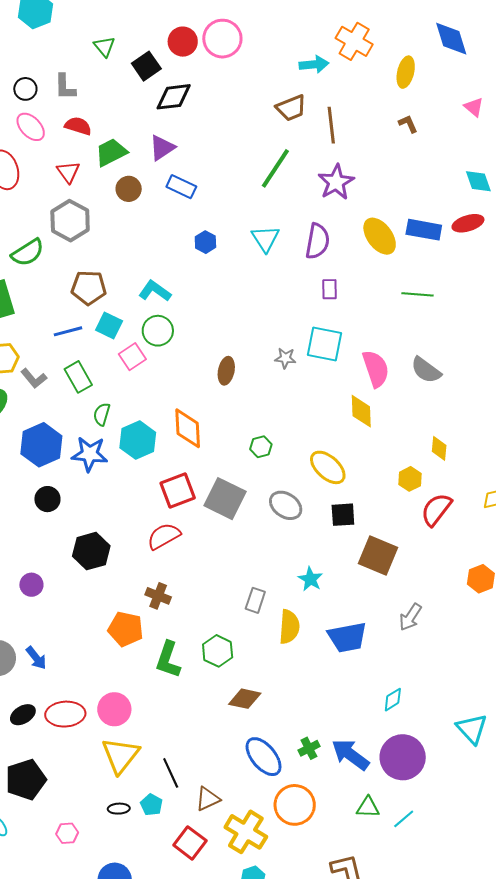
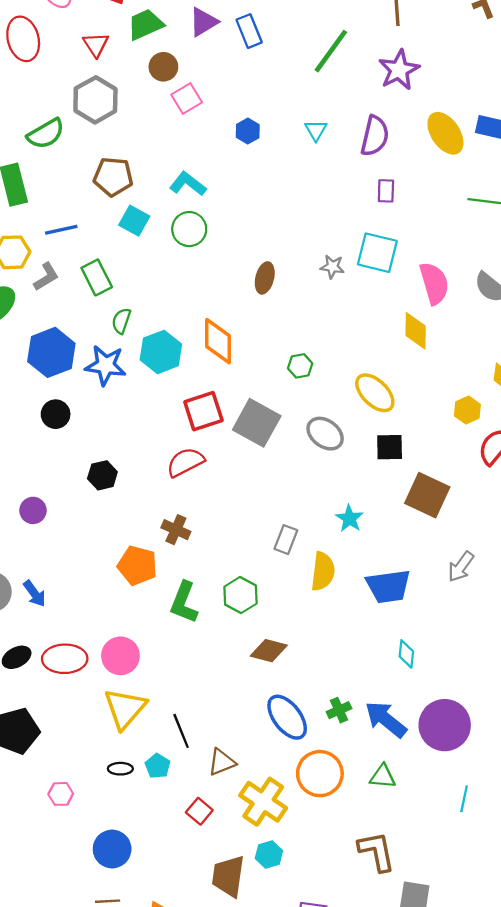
blue rectangle: (181, 187) -> (249, 31), moved, turned 40
cyan triangle: (265, 239) -> (316, 130), size x0.7
blue line: (68, 331) -> (61, 230), moved
pink square: (132, 357) -> (187, 98), moved
gray L-shape: (34, 378) -> (46, 277), turned -84
black hexagon: (91, 551) -> (102, 475), size x0.7
cyan diamond: (393, 700) -> (406, 654), moved, turned -55
green triangle: (368, 807) -> (383, 776), moved
cyan line: (404, 819) -> (464, 799), moved, turned -40
red square: (190, 843) -> (199, 811), size x0.7

